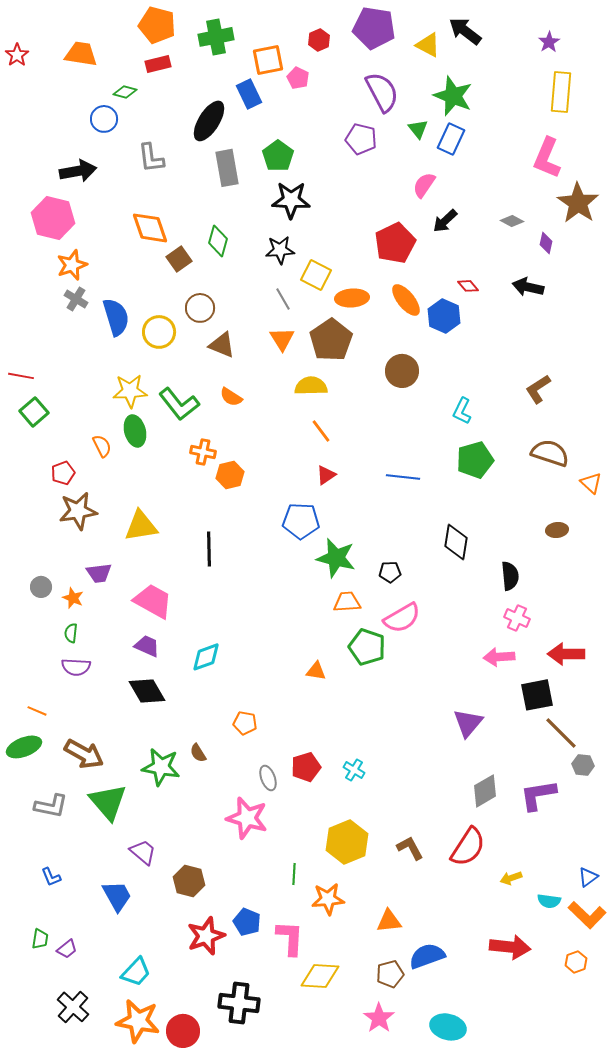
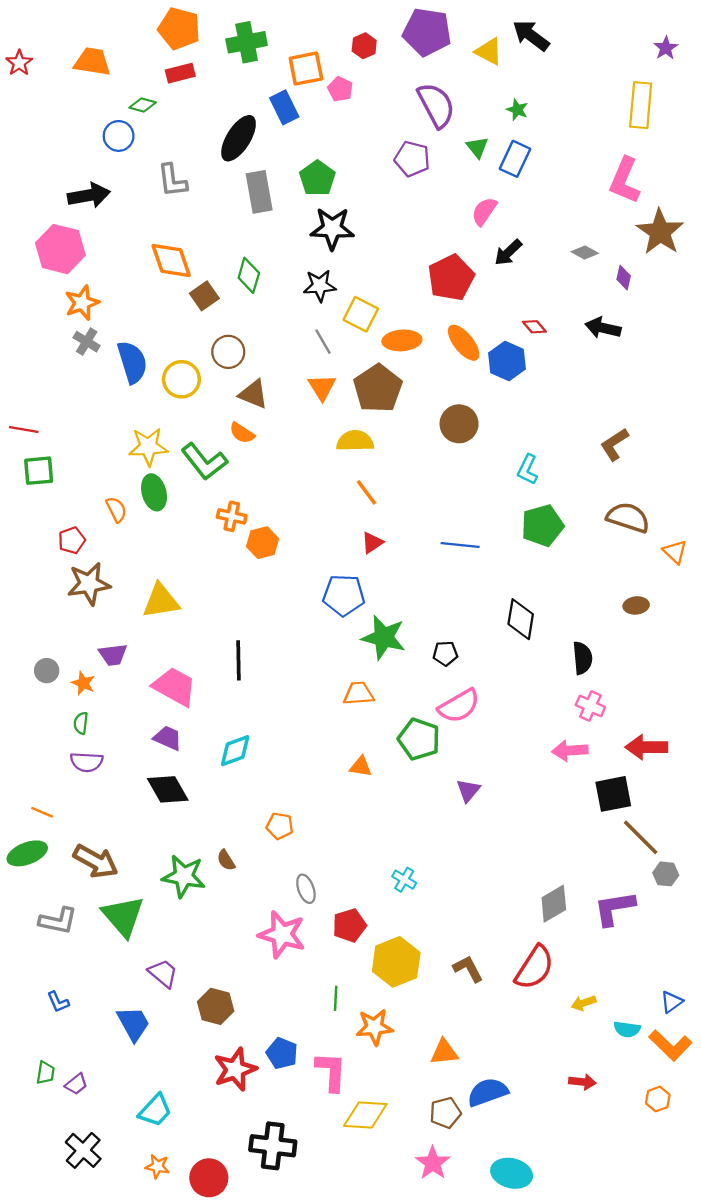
purple star: (549, 42) -> (666, 48), moved
green star: (453, 96) -> (517, 110), size x0.5
orange semicircle: (231, 397) -> (242, 433), moved
green square: (34, 412) -> (39, 471), turned 36
black line: (209, 549) -> (239, 660), moved
orange trapezoid: (347, 602) -> (358, 693), moved
purple triangle: (468, 723) -> (468, 791), moved, size x0.7
red pentagon: (306, 767) -> (349, 925), moved
red arrow: (510, 947) -> (582, 1082), size x0.6
orange star: (138, 1021) -> (157, 1166), size x0.5

